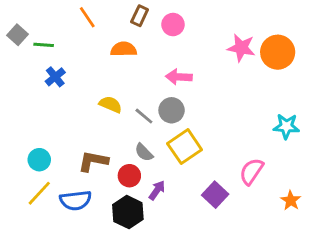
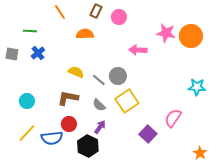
gray square: (17, 35) -> (12, 54), moved, turned -32
pink arrow: (179, 77) -> (138, 50), moved
cyan circle: (39, 160) -> (27, 101), moved
brown L-shape: (93, 161) -> (68, 98), moved
red circle: (129, 176) -> (69, 124), moved
purple arrow: (157, 190) -> (100, 127), moved
orange star: (291, 200) -> (200, 153), moved

